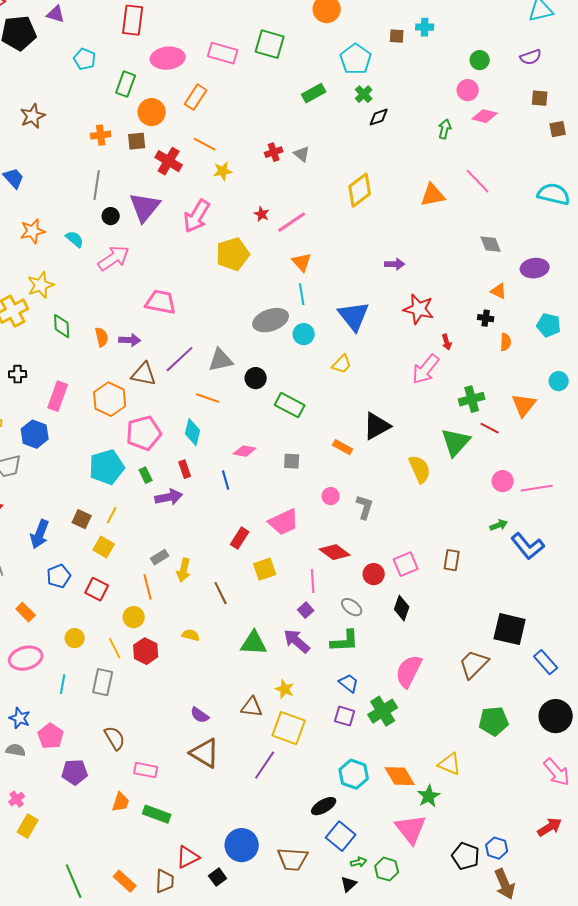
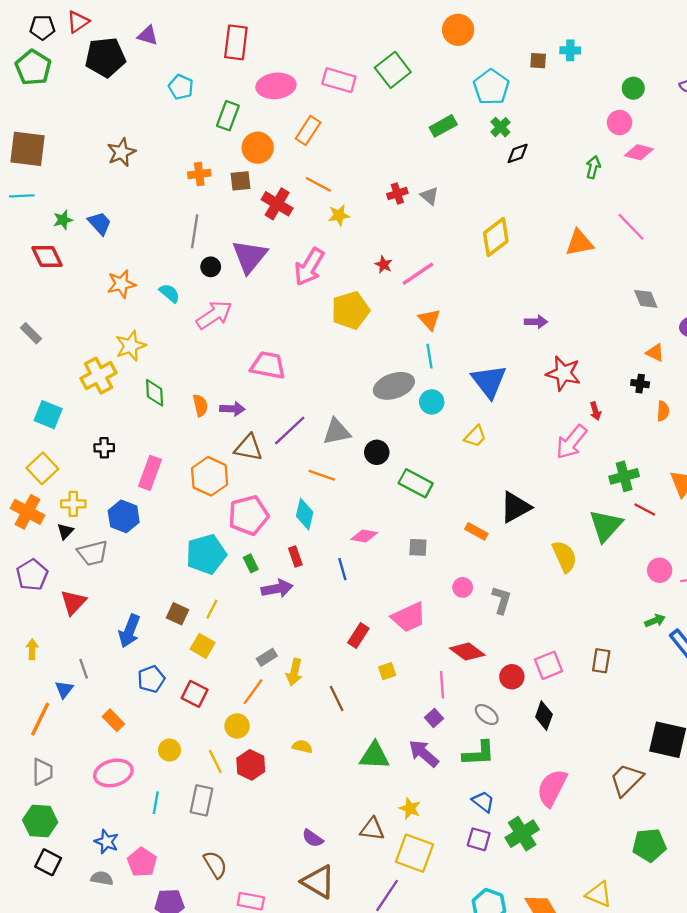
green square: (270, 44) -> (393, 70), turned 36
yellow square: (265, 569) -> (387, 671), size x0.7
orange line: (148, 587) -> (253, 692), turned 50

